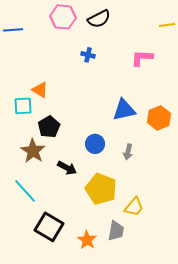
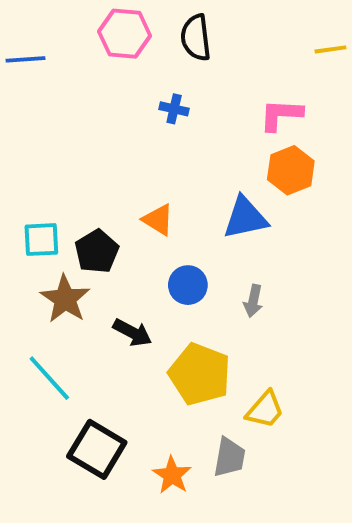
black semicircle: (99, 19) -> (196, 38), turned 110
orange triangle: (40, 90) -> (158, 220), moved
cyan square: (23, 106) -> (41, 240), moved
orange hexagon: (159, 118) -> (291, 170), moved

